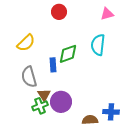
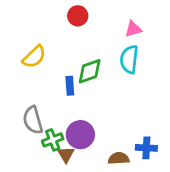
pink triangle: (107, 14) -> (133, 29), moved
gray semicircle: (29, 77) -> (33, 120), moved
brown triangle: (44, 95) -> (66, 154), moved

